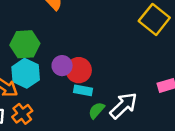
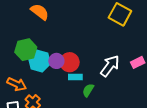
cyan hexagon: (26, 73) -> (39, 61), moved
white arrow: (123, 106) -> (110, 66), moved

